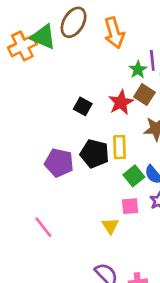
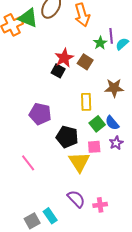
brown square: (144, 95) -> (85, 62), moved
red star: (121, 102) -> (64, 58), moved
black pentagon: (95, 154) -> (67, 137), moved
yellow triangle: (110, 226) -> (79, 162), size x1.6

